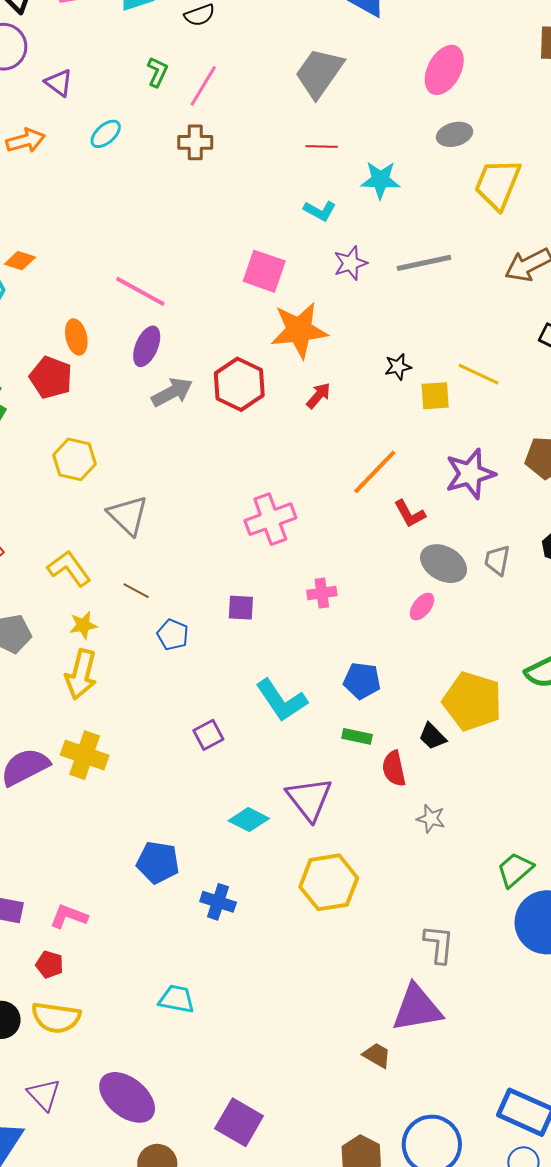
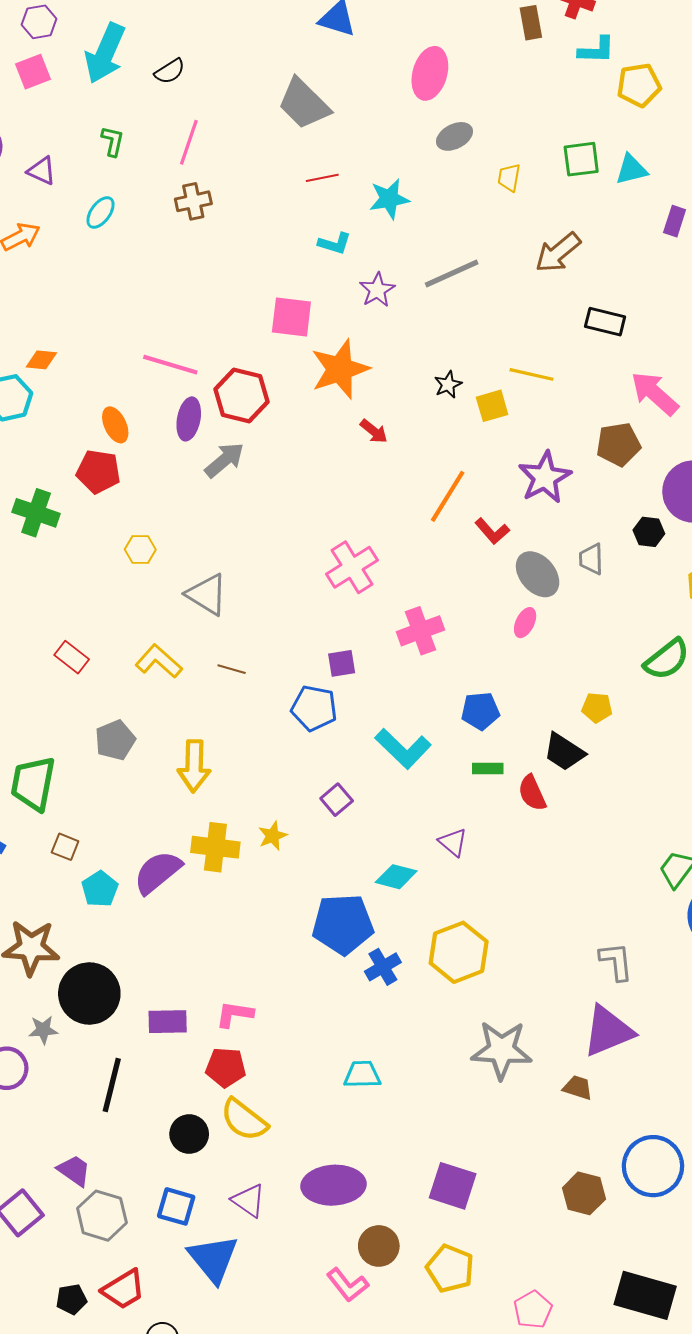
green L-shape: (157, 72) -> (113, 141), moved
gray trapezoid: (319, 73) -> (304, 104), turned -68
yellow trapezoid: (498, 184) -> (509, 177), size x0.5
red hexagon: (239, 384) -> (241, 396), moved
red arrow: (318, 396) -> (374, 431), turned 100
yellow hexagon: (74, 459) -> (140, 550), size x0.7
gray ellipse: (444, 564) -> (538, 574), turned 33
pink cross: (322, 593) -> (421, 631), size x1.5
yellow star: (83, 625) -> (273, 836), moved
blue pentagon: (173, 635) -> (314, 708), moved, size x1.4
yellow pentagon: (472, 701) -> (597, 708), size x0.5
black trapezoid: (432, 736) -> (564, 752), size x1.4
purple triangle: (309, 799) -> (453, 842), size x0.6
gray star: (431, 819) -> (502, 1050), moved, size x2.0
blue pentagon: (158, 862) -> (343, 924), moved, size x1.4
yellow hexagon: (329, 882) -> (459, 952), moved
blue cross: (218, 902) -> (383, 967), turned -36
red pentagon: (50, 965) -> (226, 1067), size x1.4
yellow semicircle: (56, 1018) -> (244, 1120), turned 42
purple ellipse: (127, 1097) -> (334, 1185), turned -30

